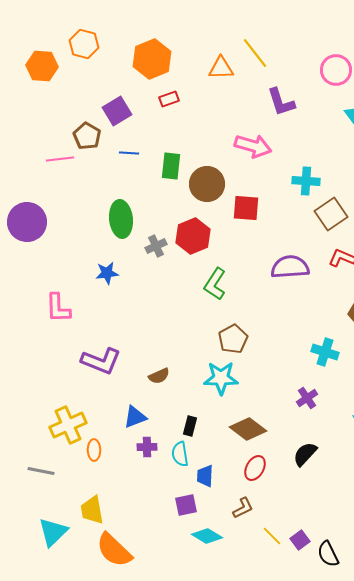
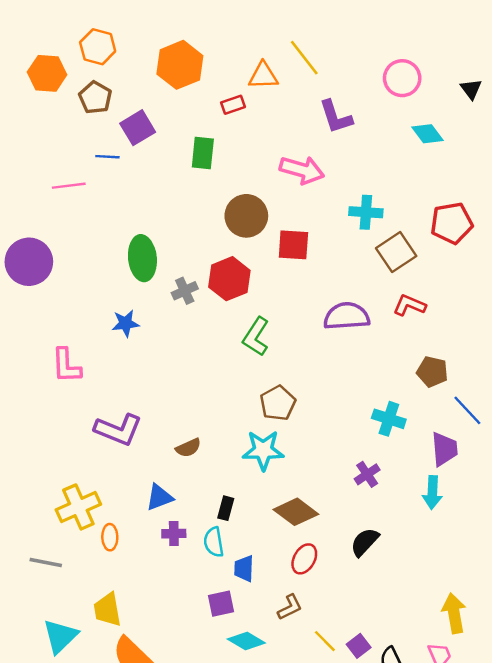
red rectangle: (169, 99) -> (233, 105), moved
brown pentagon: (87, 136) -> (95, 97), moved
blue line: (129, 153) -> (107, 157), moved
green rectangle: (171, 166) -> (203, 153), moved

